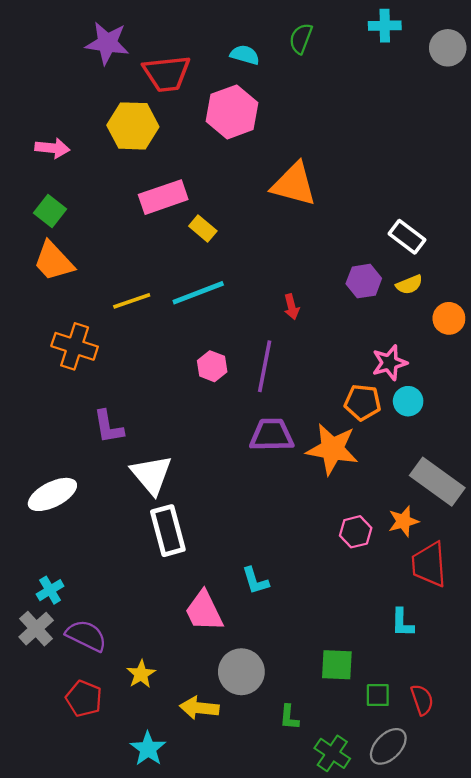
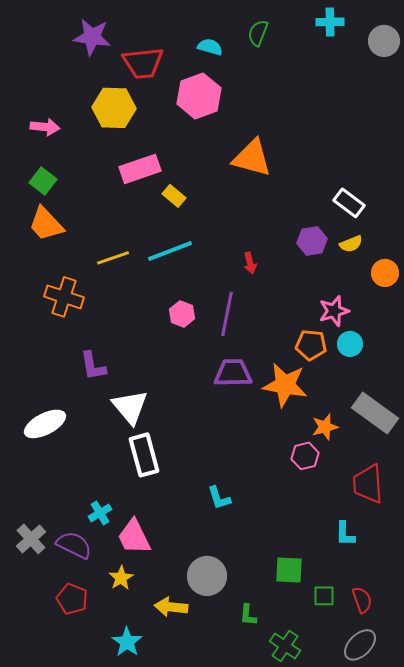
orange star: (403, 521) -> (325, 427), moved
cyan cross: (50, 590) -> (100, 513), moved
pink trapezoid: (204, 611) -> (134, 537), moved
gray ellipse: (388, 746) -> (360, 645), moved

